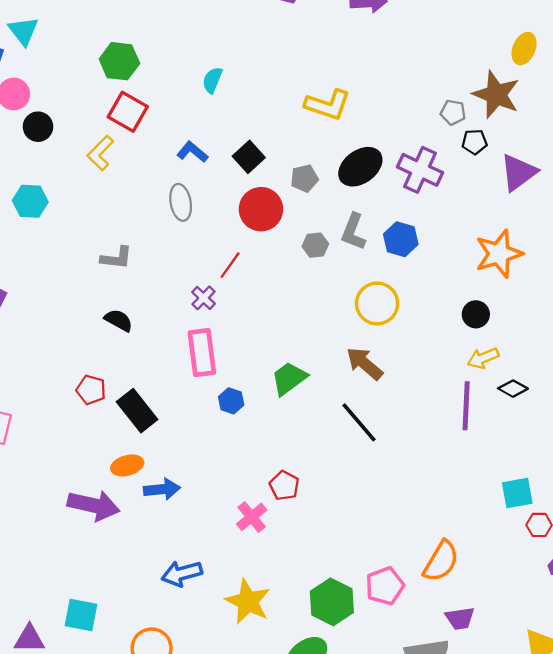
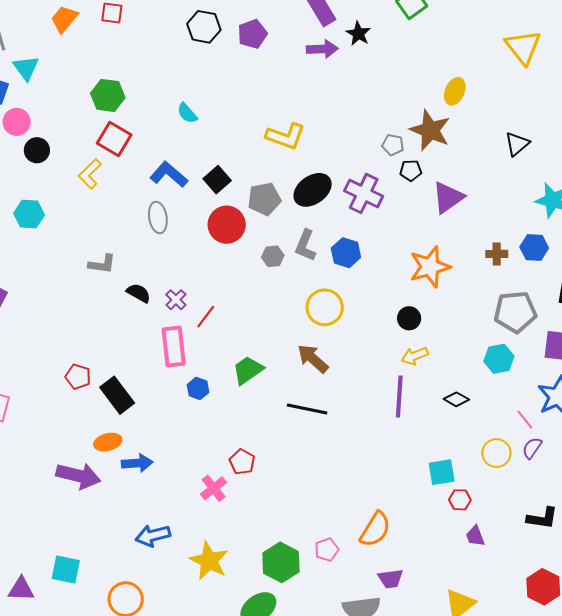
cyan semicircle: (212, 80) -> (187, 113), turned -65
blue L-shape: (192, 152) -> (169, 174), size x1.4
gray pentagon: (304, 178) -> (264, 199), size x1.4
red line: (230, 265) -> (206, 317), moved
black semicircle: (119, 320) -> (139, 293), moved
black diamond: (513, 389) -> (456, 399), moved
black line: (359, 422) -> (307, 409), turned -39
pink pentagon: (385, 586) -> (327, 550), size x0.7

